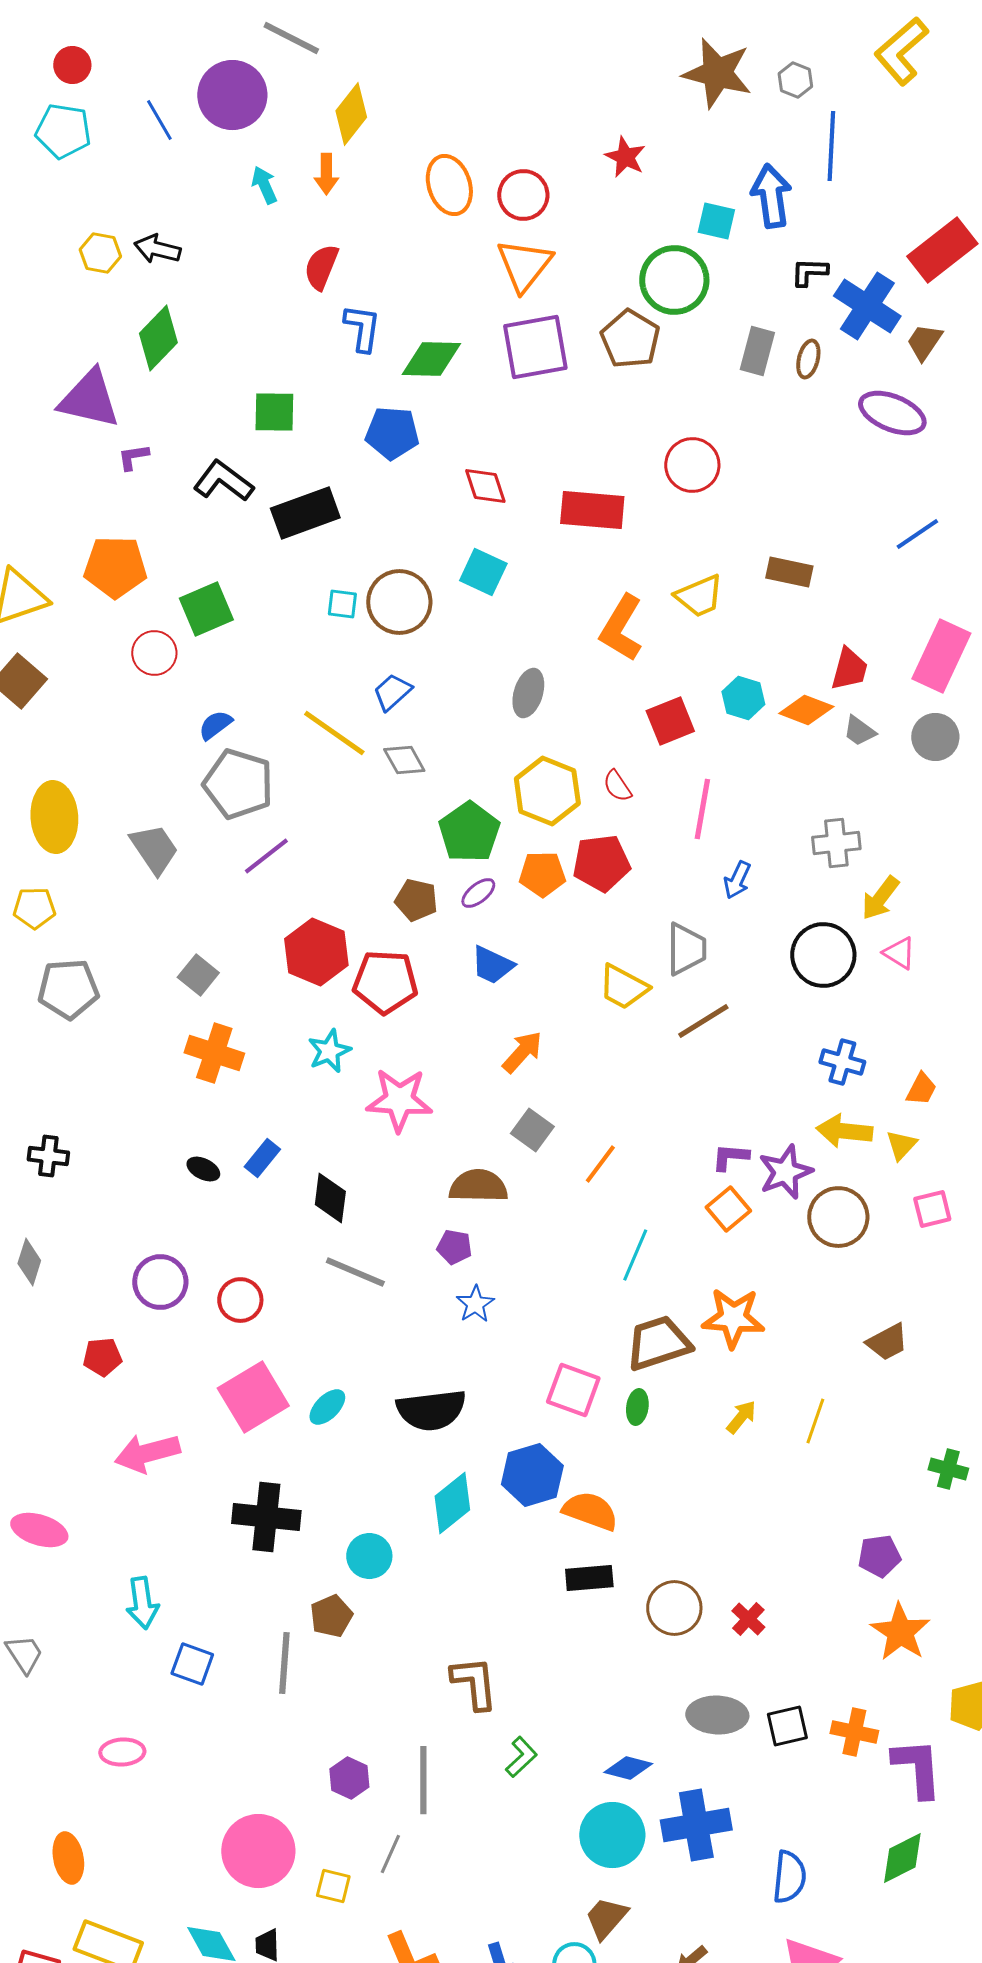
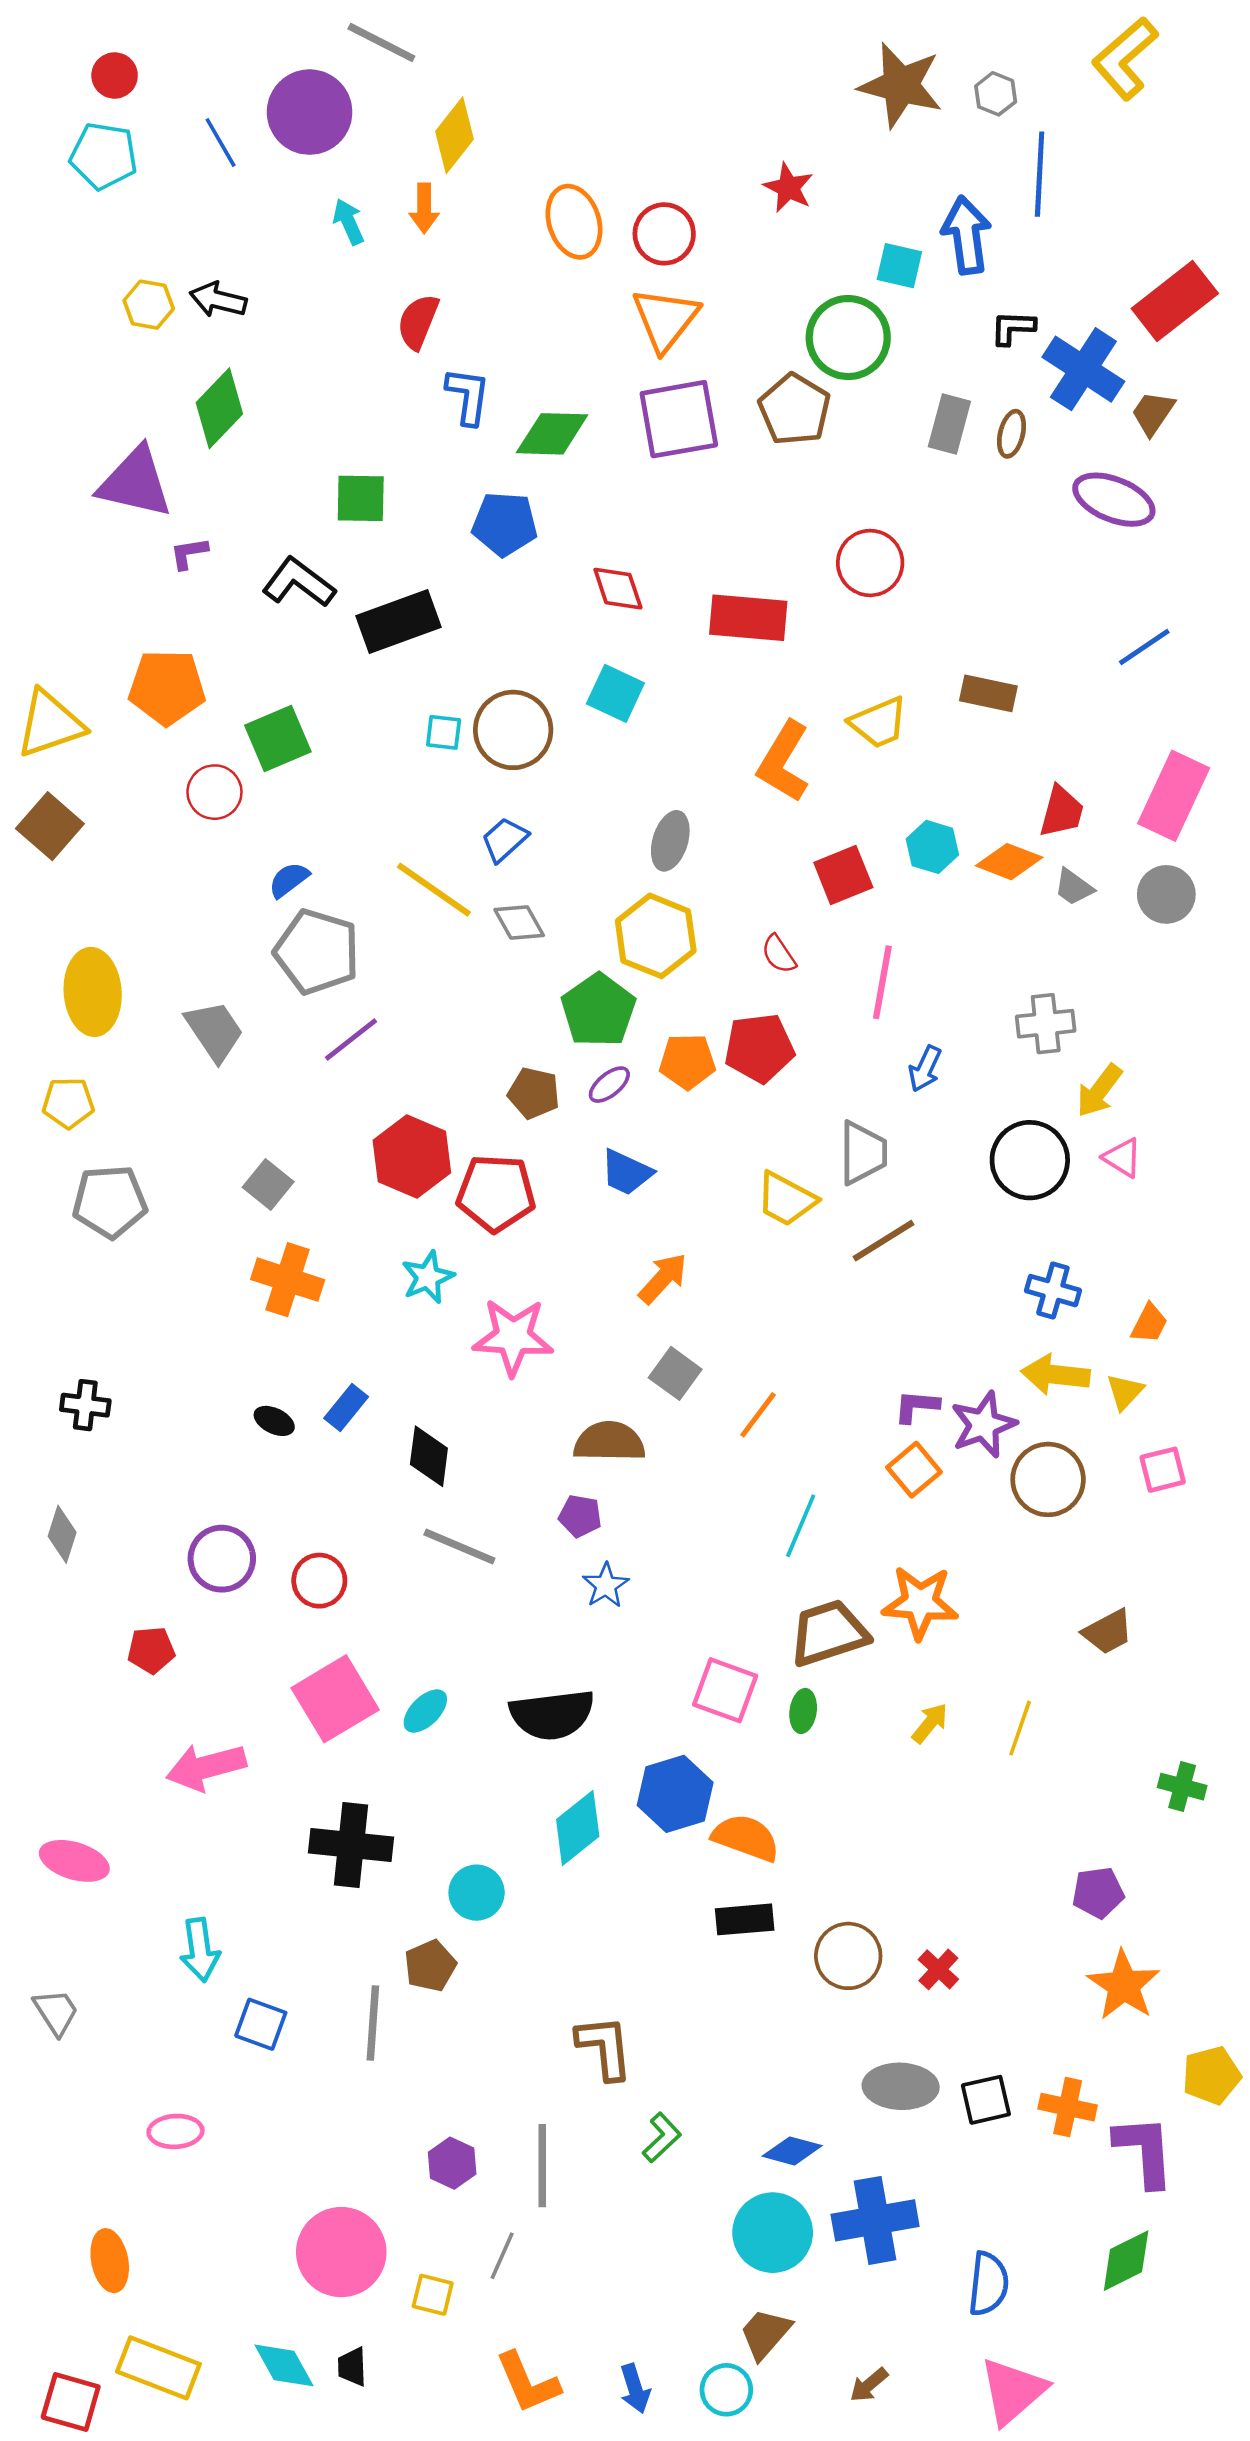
yellow hexagon: (547, 791) -> (656, 936), moved

